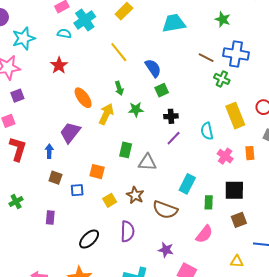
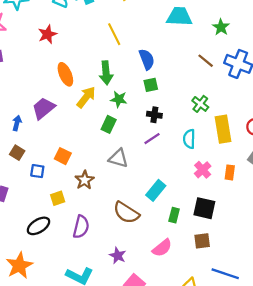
green star: (223, 19) -> (221, 27), moved
green cross: (222, 79) -> (200, 104), moved
green arrow: (119, 88) -> (106, 73), size x1.5
green rectangle: (126, 150) -> (109, 124), moved
brown star: (135, 195) -> (85, 180), moved
yellow square: (110, 200) -> (58, 198), moved

